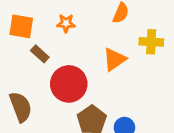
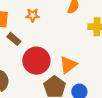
orange triangle: (114, 59) -> (68, 65), moved

